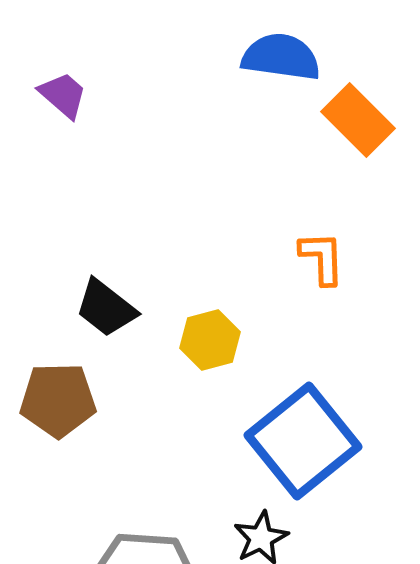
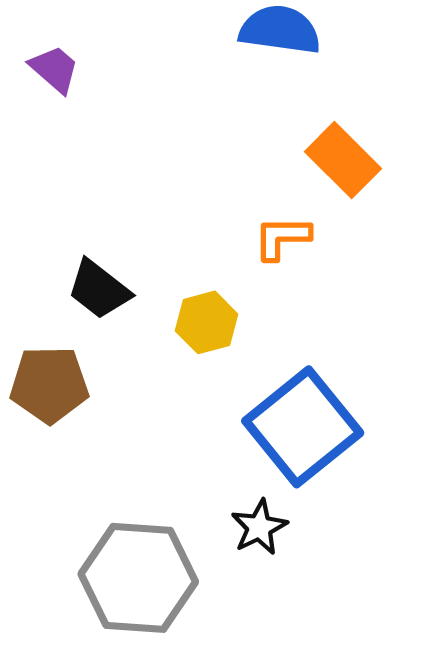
orange rectangle: (358, 120) -> (343, 160), moved
orange L-shape: (322, 258) -> (282, 238), moved, turned -88

